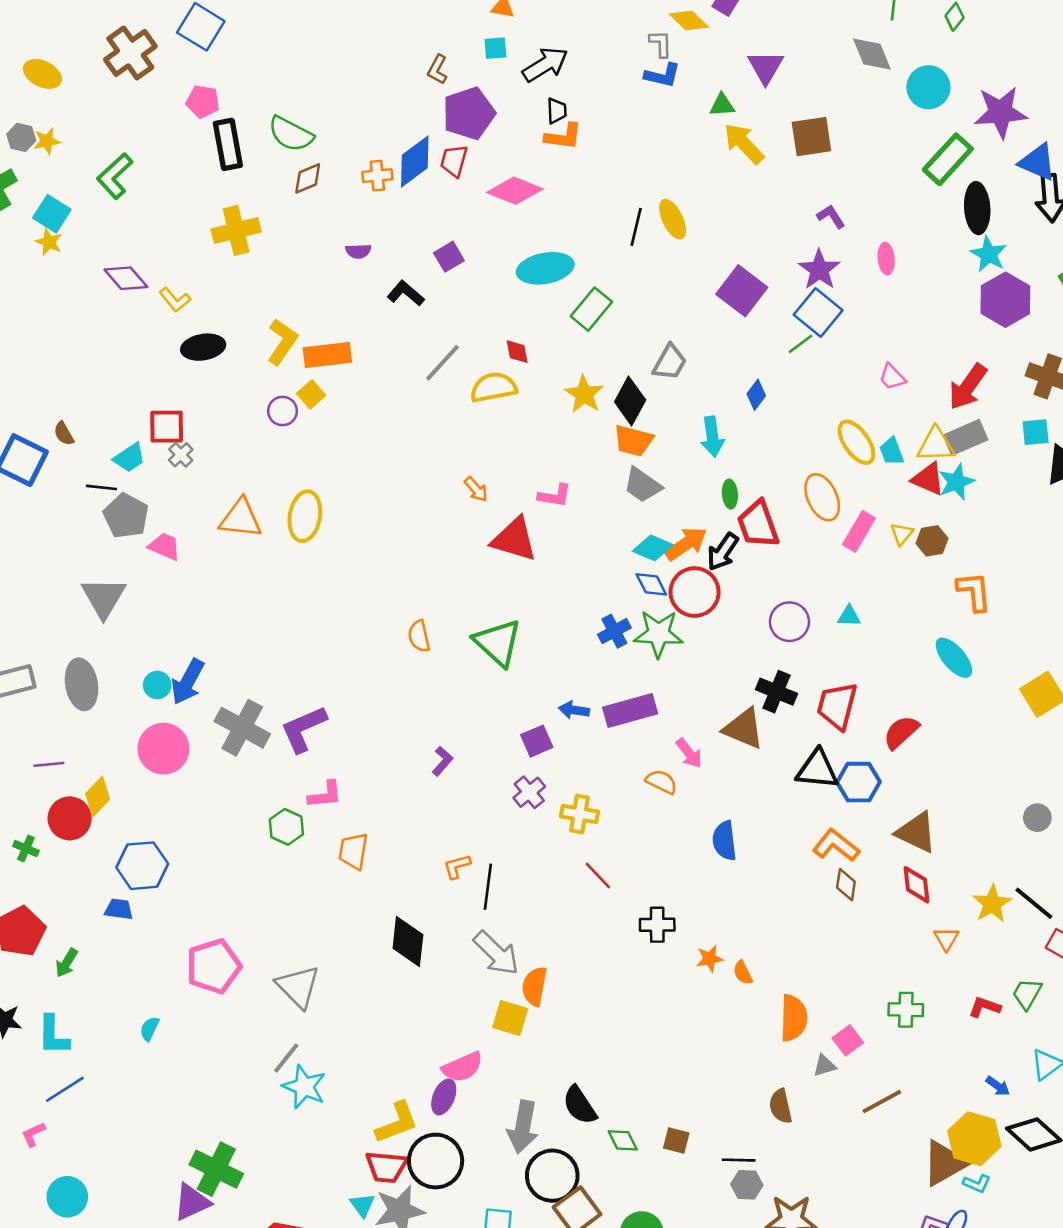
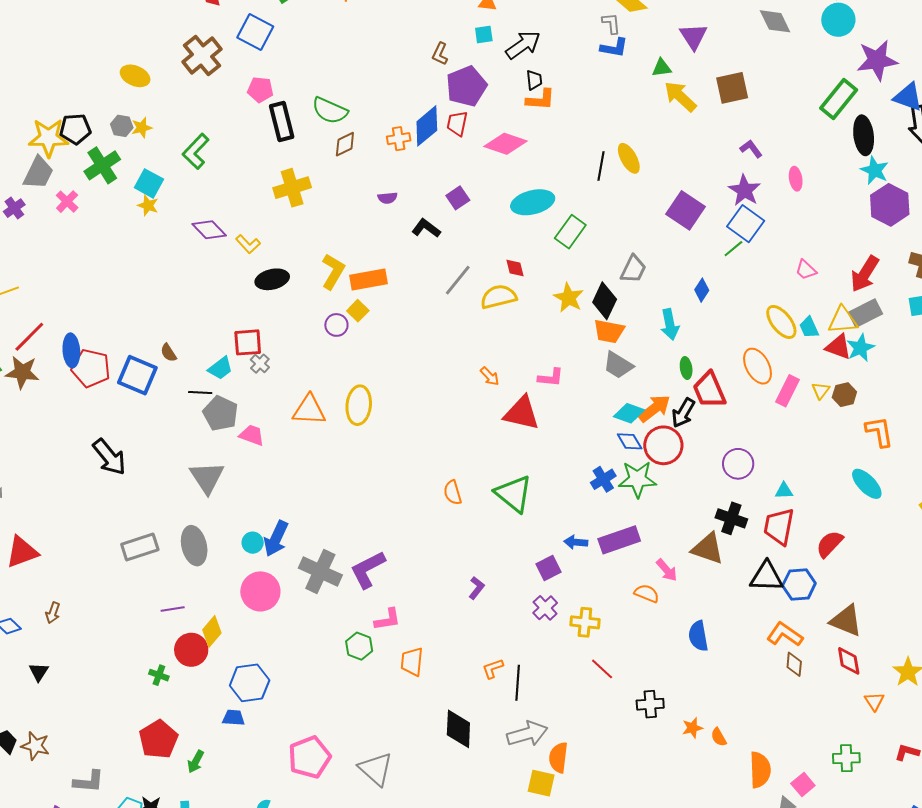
cyan circle: (928, 87) -> (838, 20), moved
cyan triangle: (849, 616) -> (784, 491), moved
gray arrow: (496, 953) -> (527, 734), turned -57

